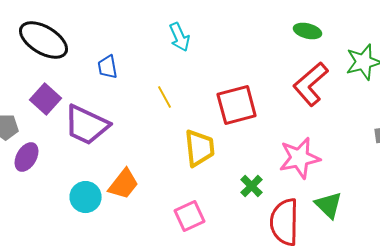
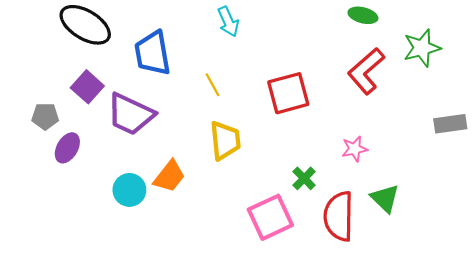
blue trapezoid: (108, 67) -> (153, 53), size x1.8
yellow trapezoid: (200, 148) -> (225, 141), moved
pink star: (300, 158) -> (355, 149), size x0.6
pink square: (190, 216) -> (270, 217), moved, size x1.4

